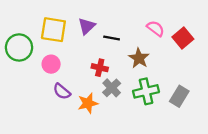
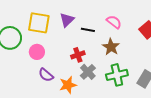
pink semicircle: (156, 28) -> (114, 22), moved
red cross: (100, 68) -> (78, 55), turned -32

